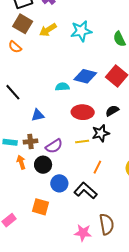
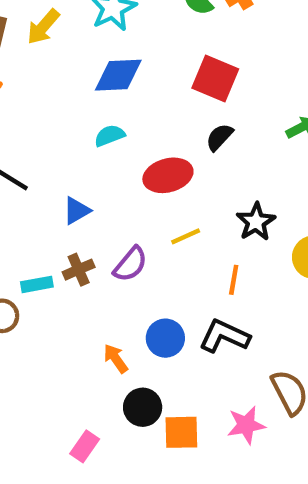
blue diamond: (85, 76) -> (118, 75), moved
black semicircle: (112, 111) -> (219, 137), moved
black star: (101, 133) -> (256, 222), moved
orange arrow: (21, 162) -> (116, 358), moved
black circle: (43, 165) -> (143, 407), moved
orange square: (40, 207) -> (181, 432), moved

